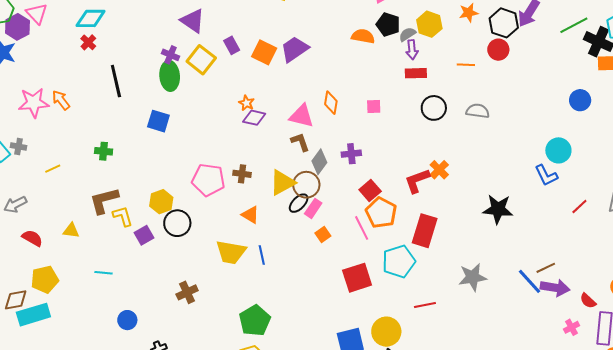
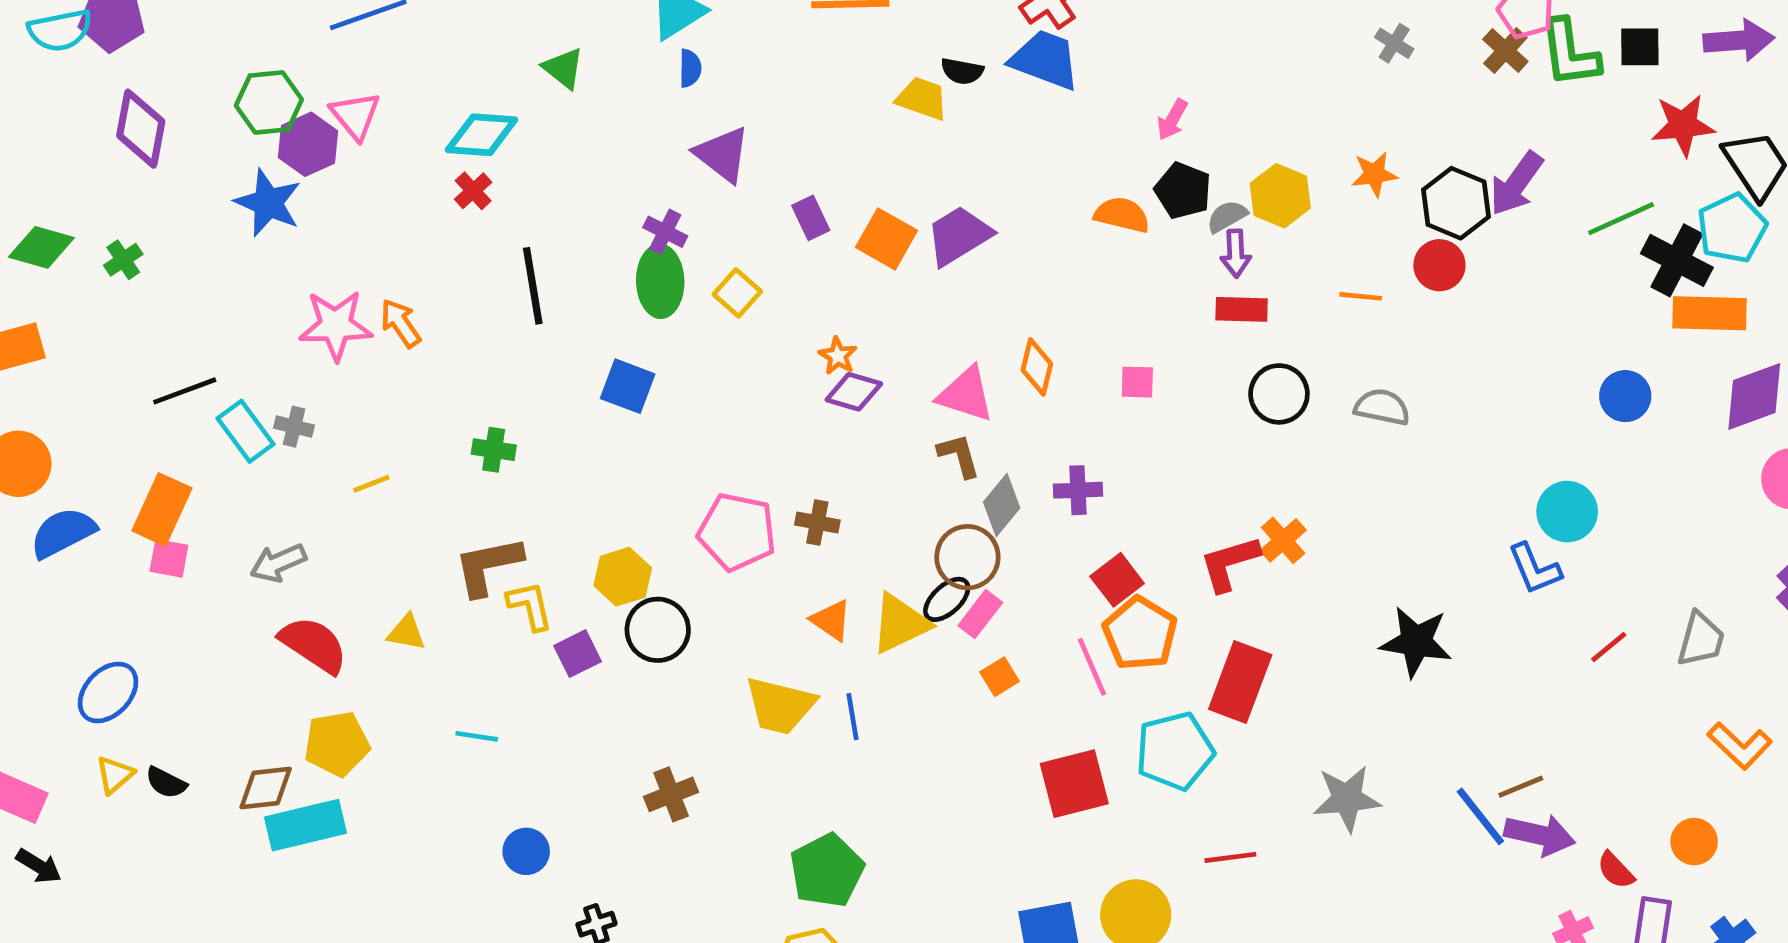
yellow square: (201, 60) -> (737, 293), moved, size x0.7
yellow triangle: (282, 183) -> (900, 623), moved
red semicircle: (32, 238) -> (314, 645), size x1.4

